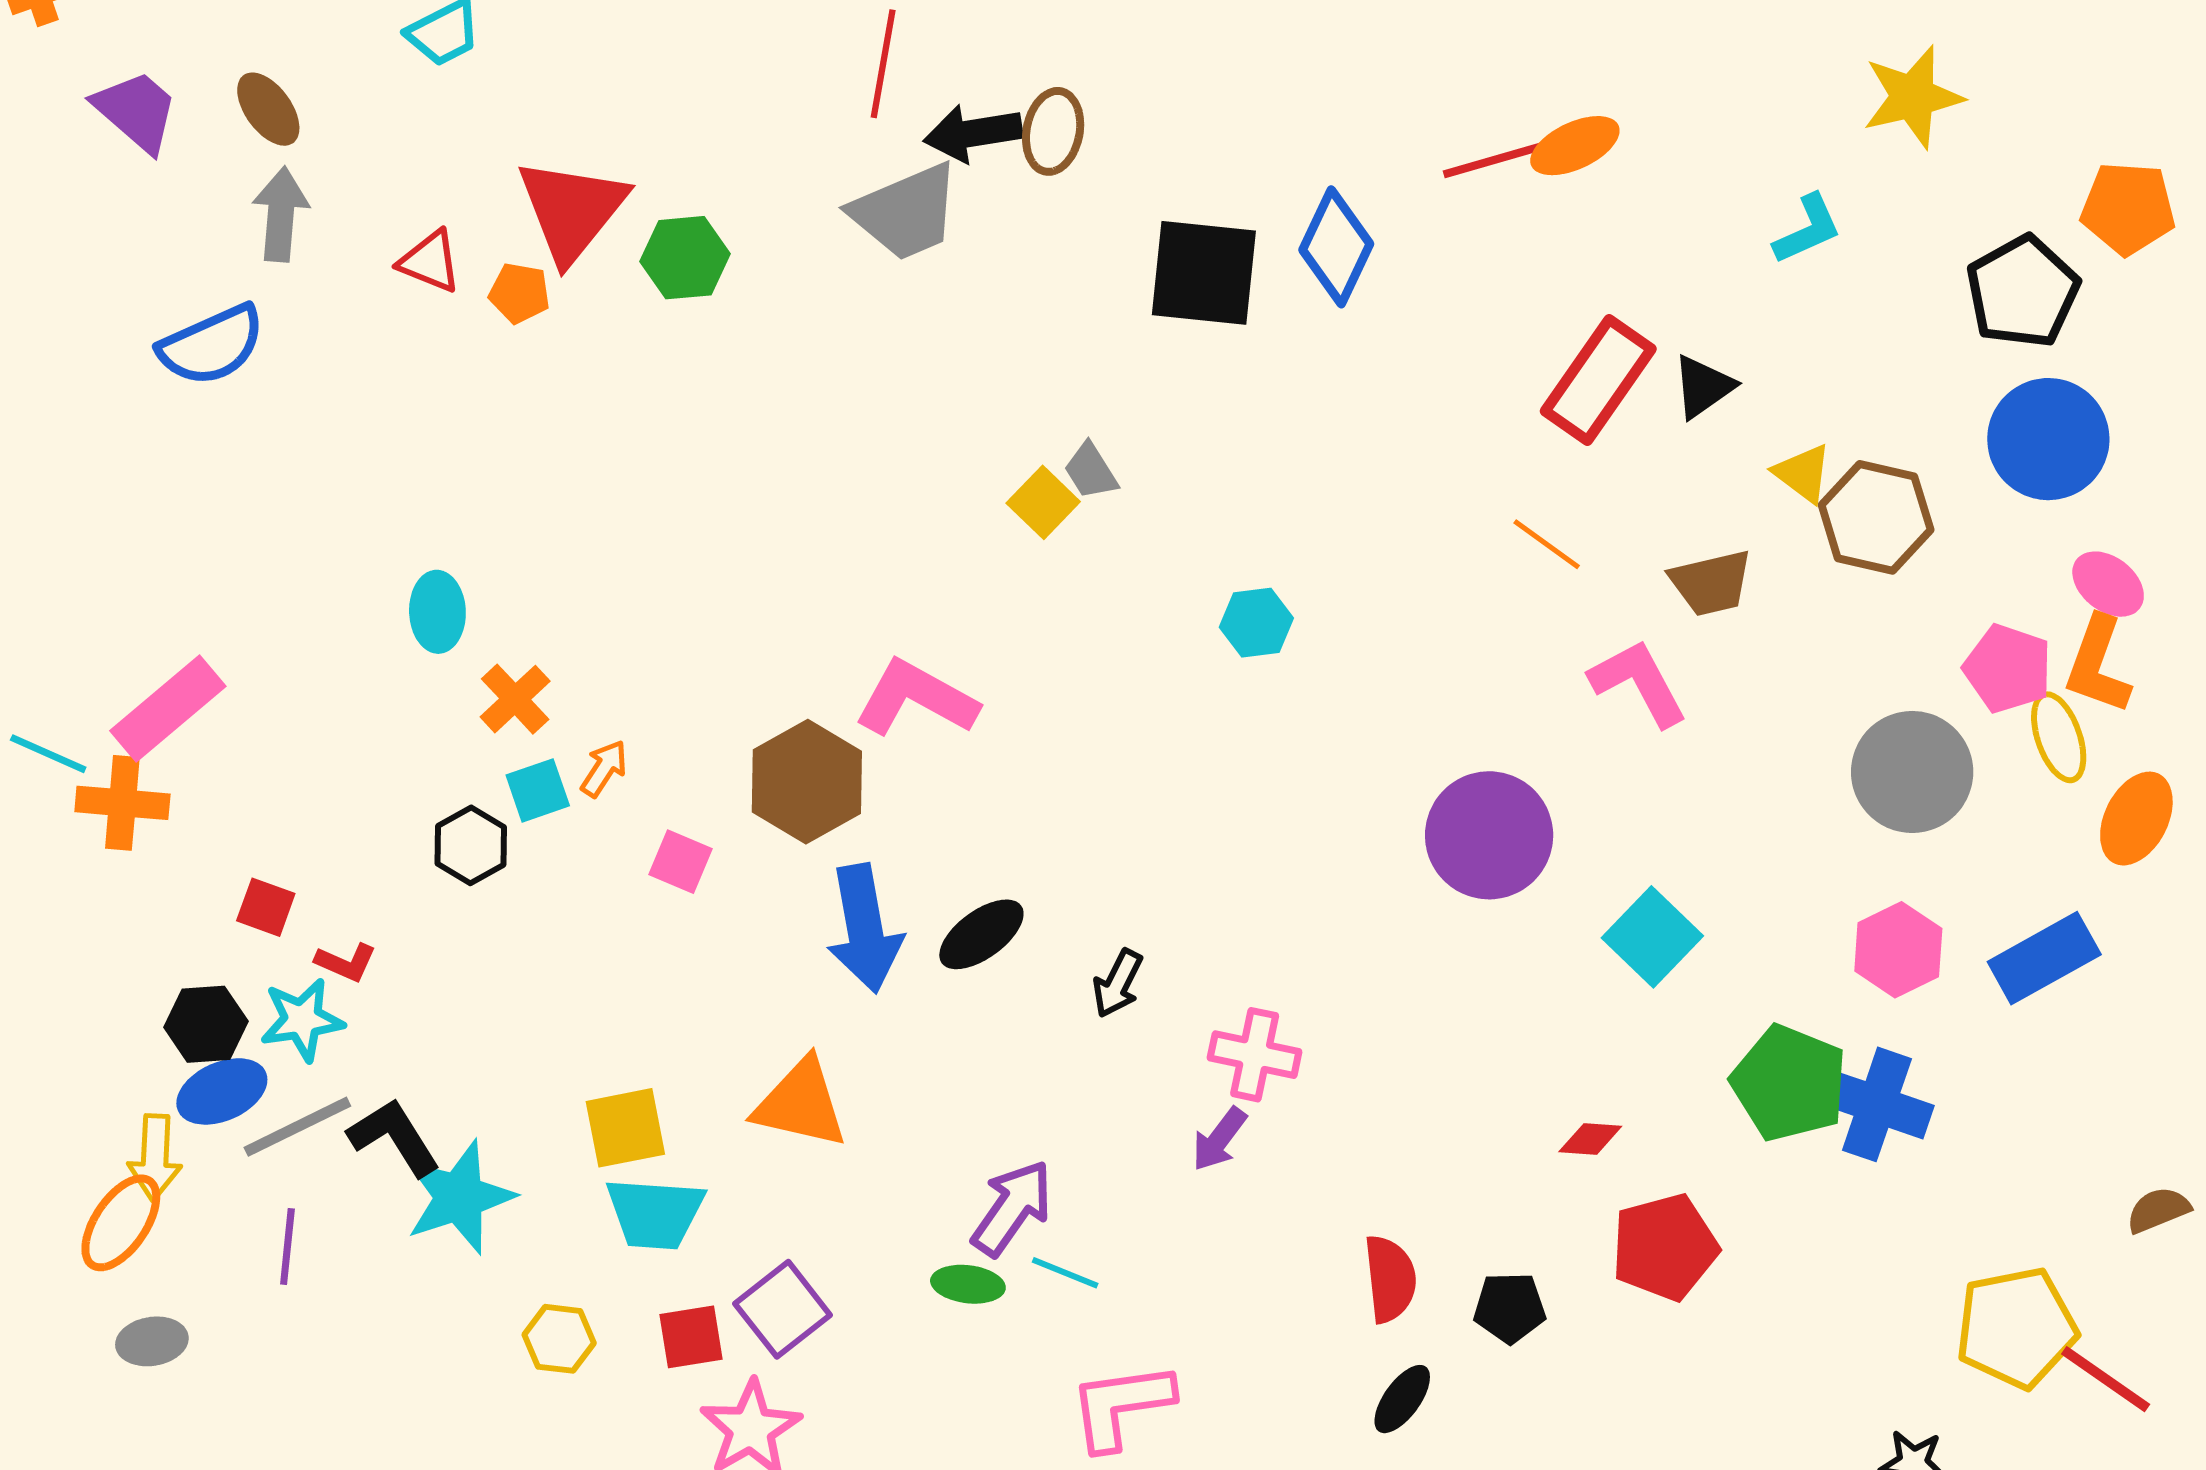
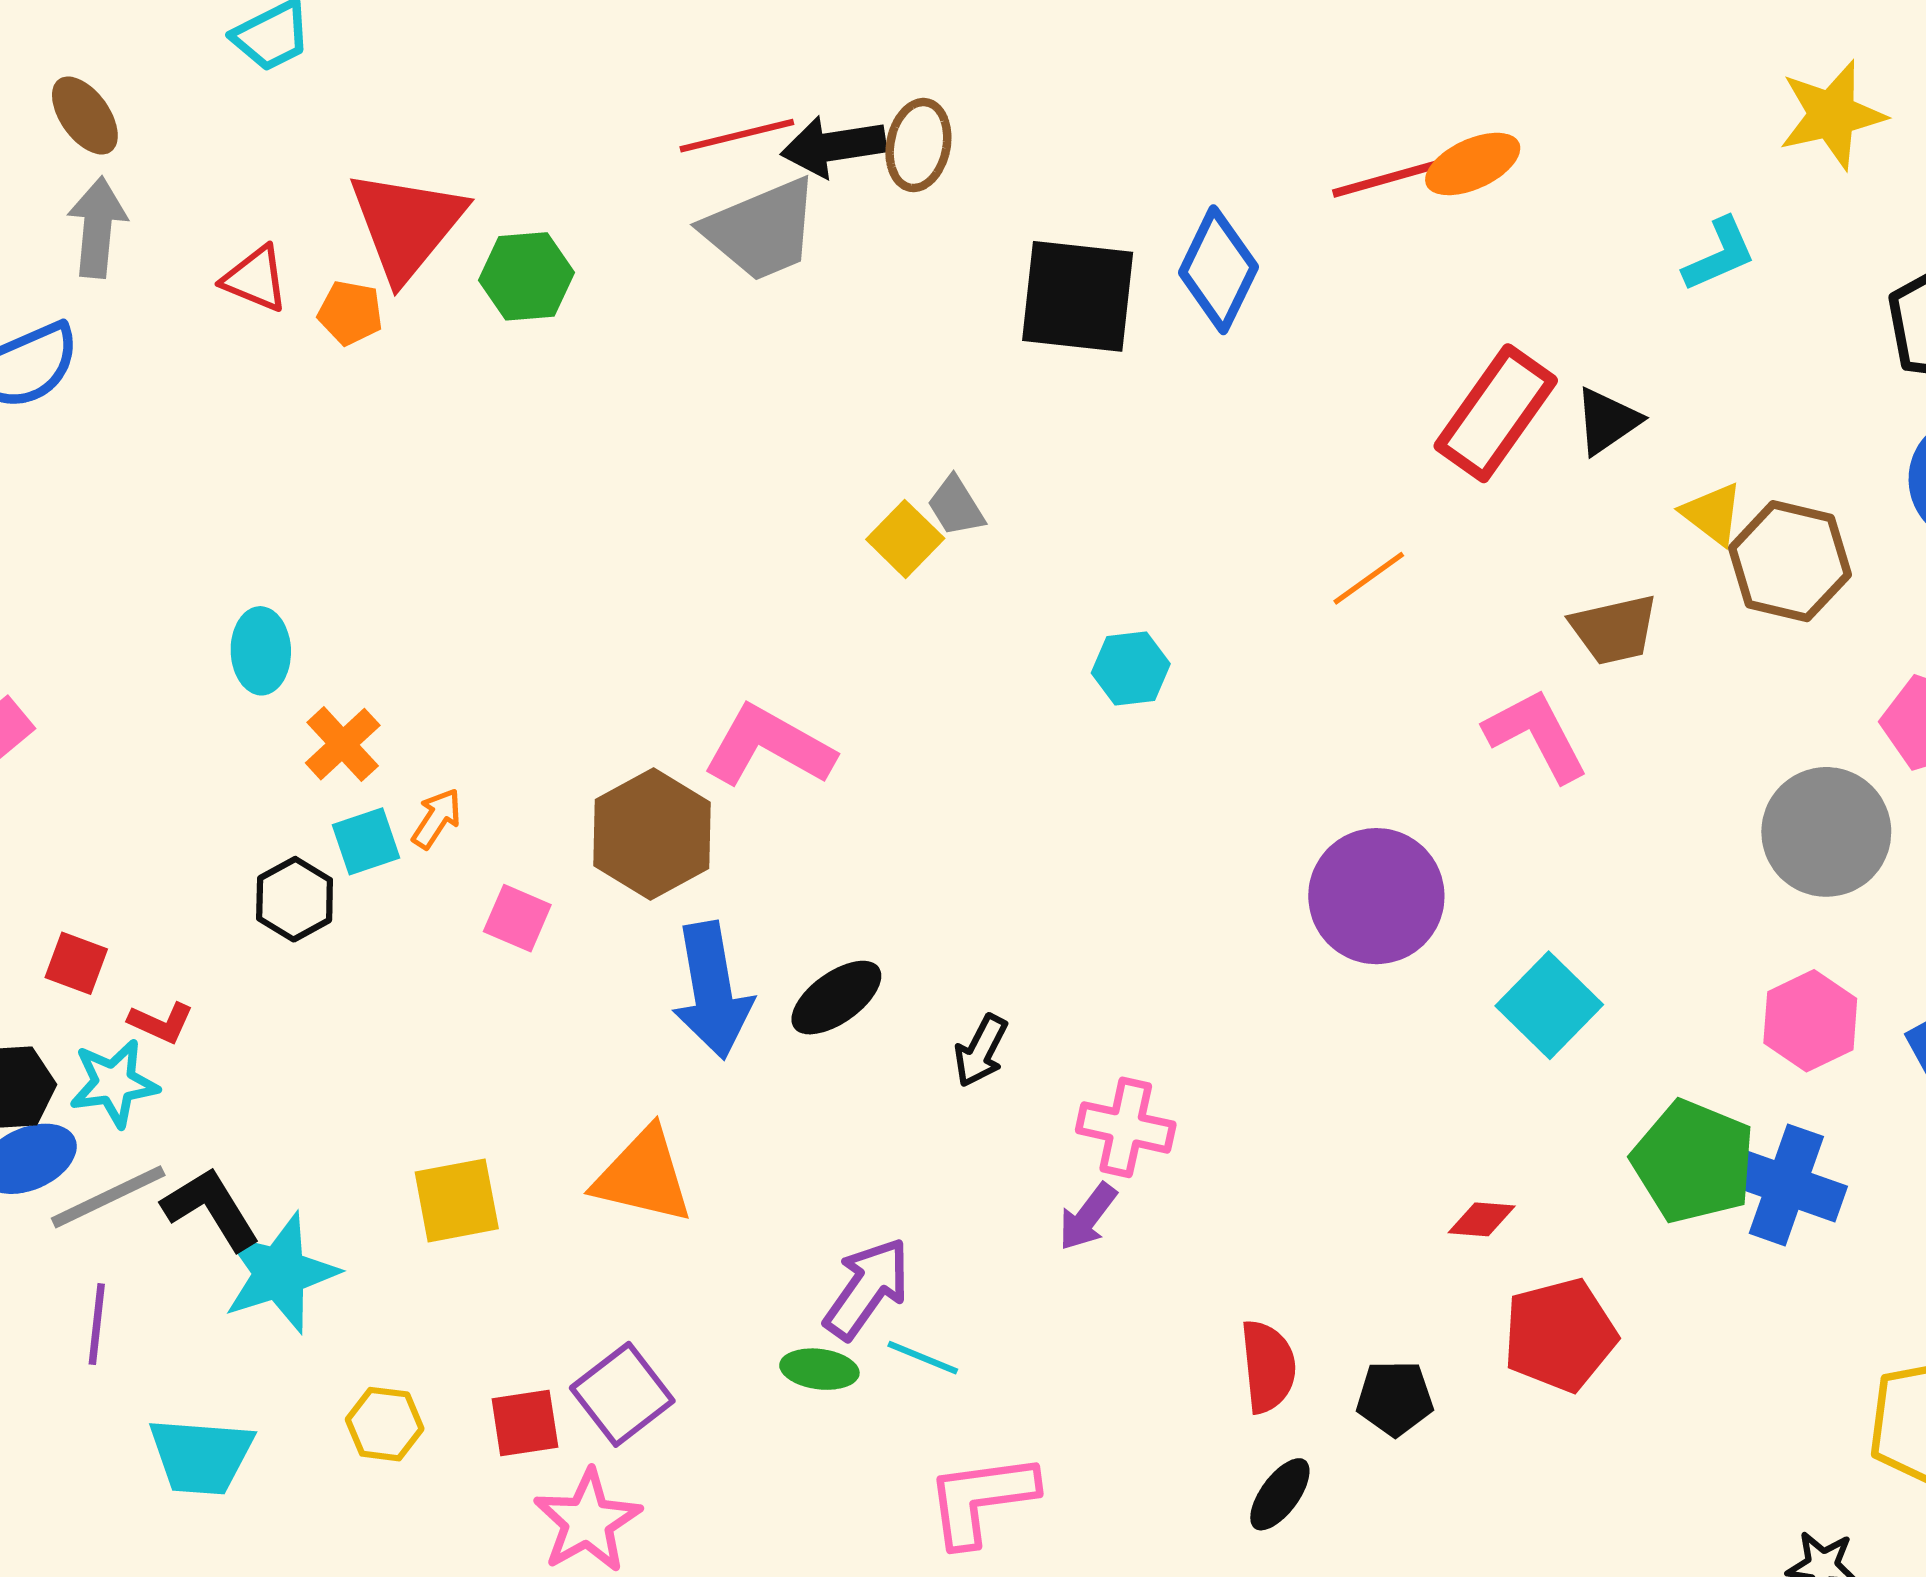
red line: (883, 64) -> (737, 136), moved, turned 66
orange line: (1547, 544) -> (1369, 578), moved, turned -72
cyan trapezoid: (655, 1213) -> (201, 1456), moved

